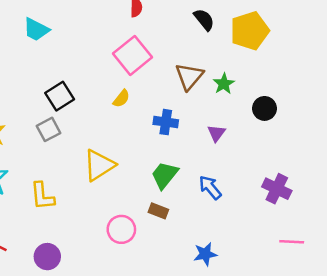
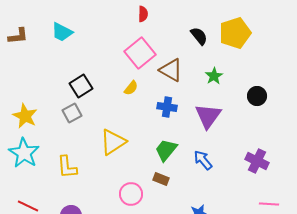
black semicircle: (204, 20) -> (199, 36), moved
brown triangle: (189, 76) -> (171, 70), moved, turned -40
black circle: (264, 108) -> (257, 96), moved
purple triangle: (216, 133) -> (208, 116), size x1.8

